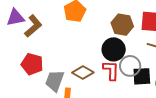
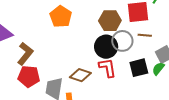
brown L-shape: (33, 26) -> (25, 54), moved
gray circle: (130, 66) -> (122, 41), moved

